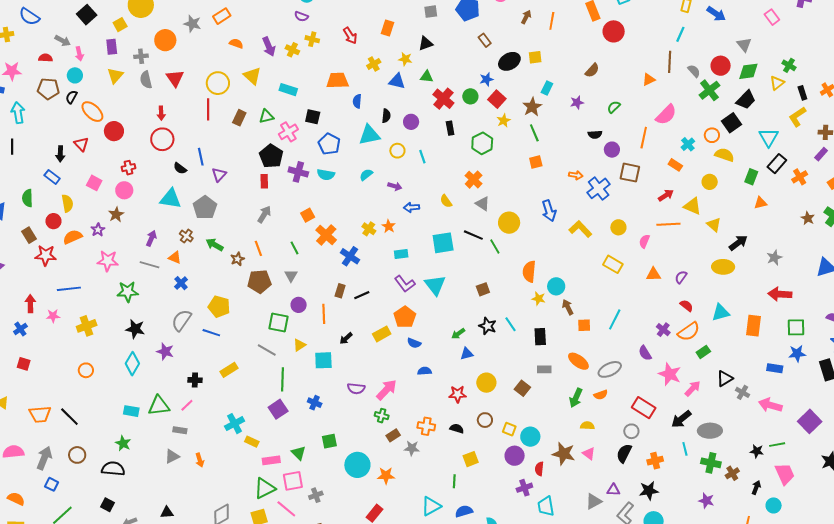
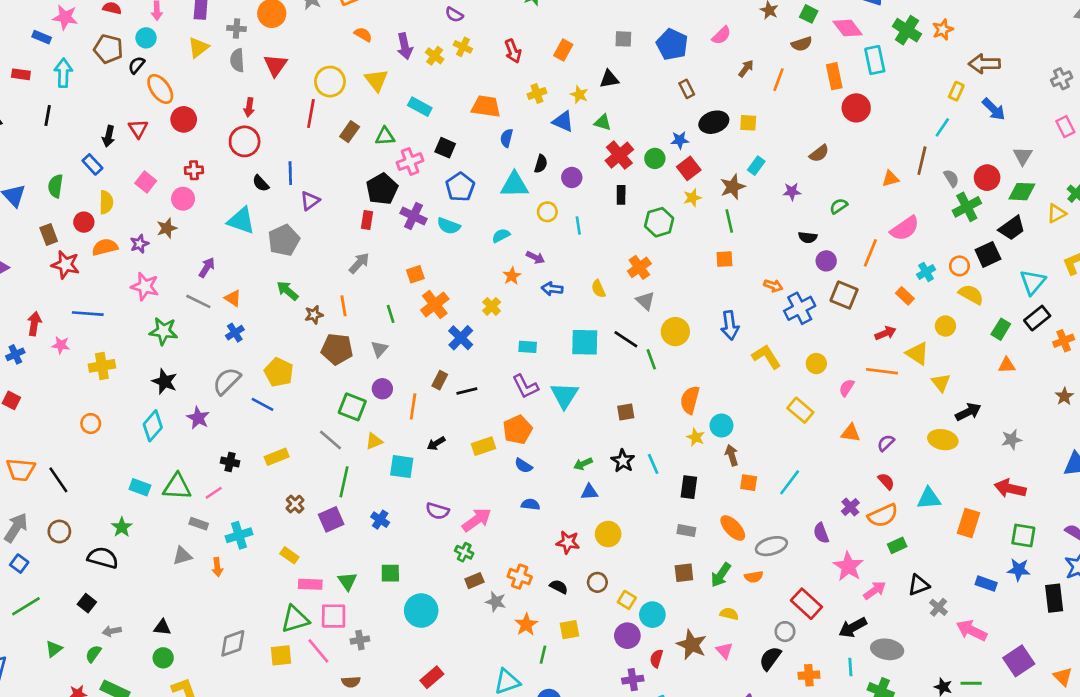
orange star: (389, 226) -> (512, 276), moved
brown cross: (186, 236) -> (295, 504), moved
brown square: (522, 388) -> (684, 573), moved, turned 35
cyan cross: (235, 424) -> (239, 535), moved
orange star: (386, 476) -> (526, 625), moved, turned 30

